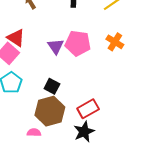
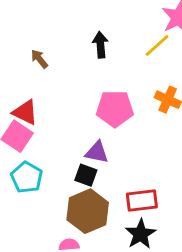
purple triangle: (56, 46) -> (97, 152), moved, turned -36
red rectangle: (88, 109) -> (142, 201), turned 30

